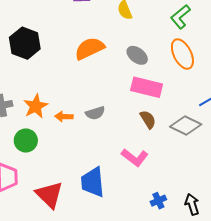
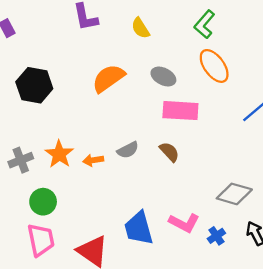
brown semicircle: (148, 119) -> (169, 152), moved
gray diamond: (186, 126) -> (234, 194), moved
green circle: (26, 140) -> (43, 202), moved
pink L-shape: (135, 157) -> (184, 223), moved

